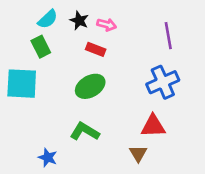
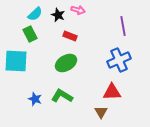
pink arrow: (107, 25) -> (78, 10), moved
blue star: (48, 158) -> (35, 99), moved

